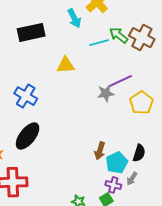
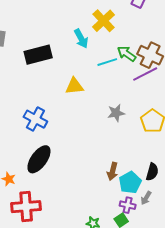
purple line: (120, 81) -> (145, 74), moved

